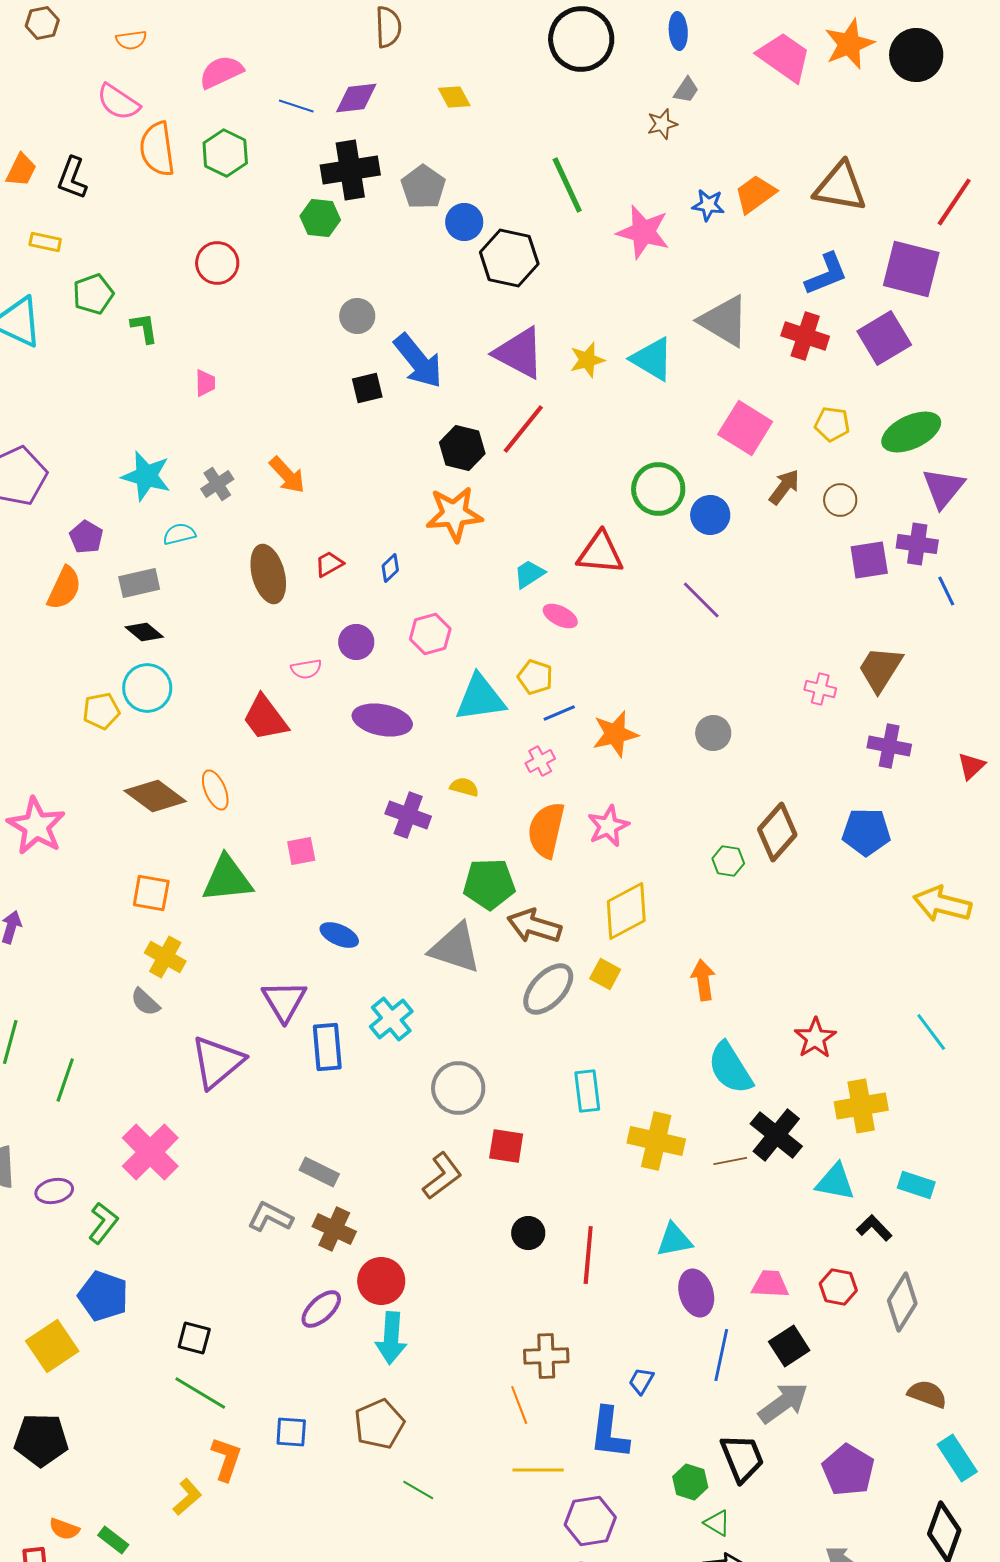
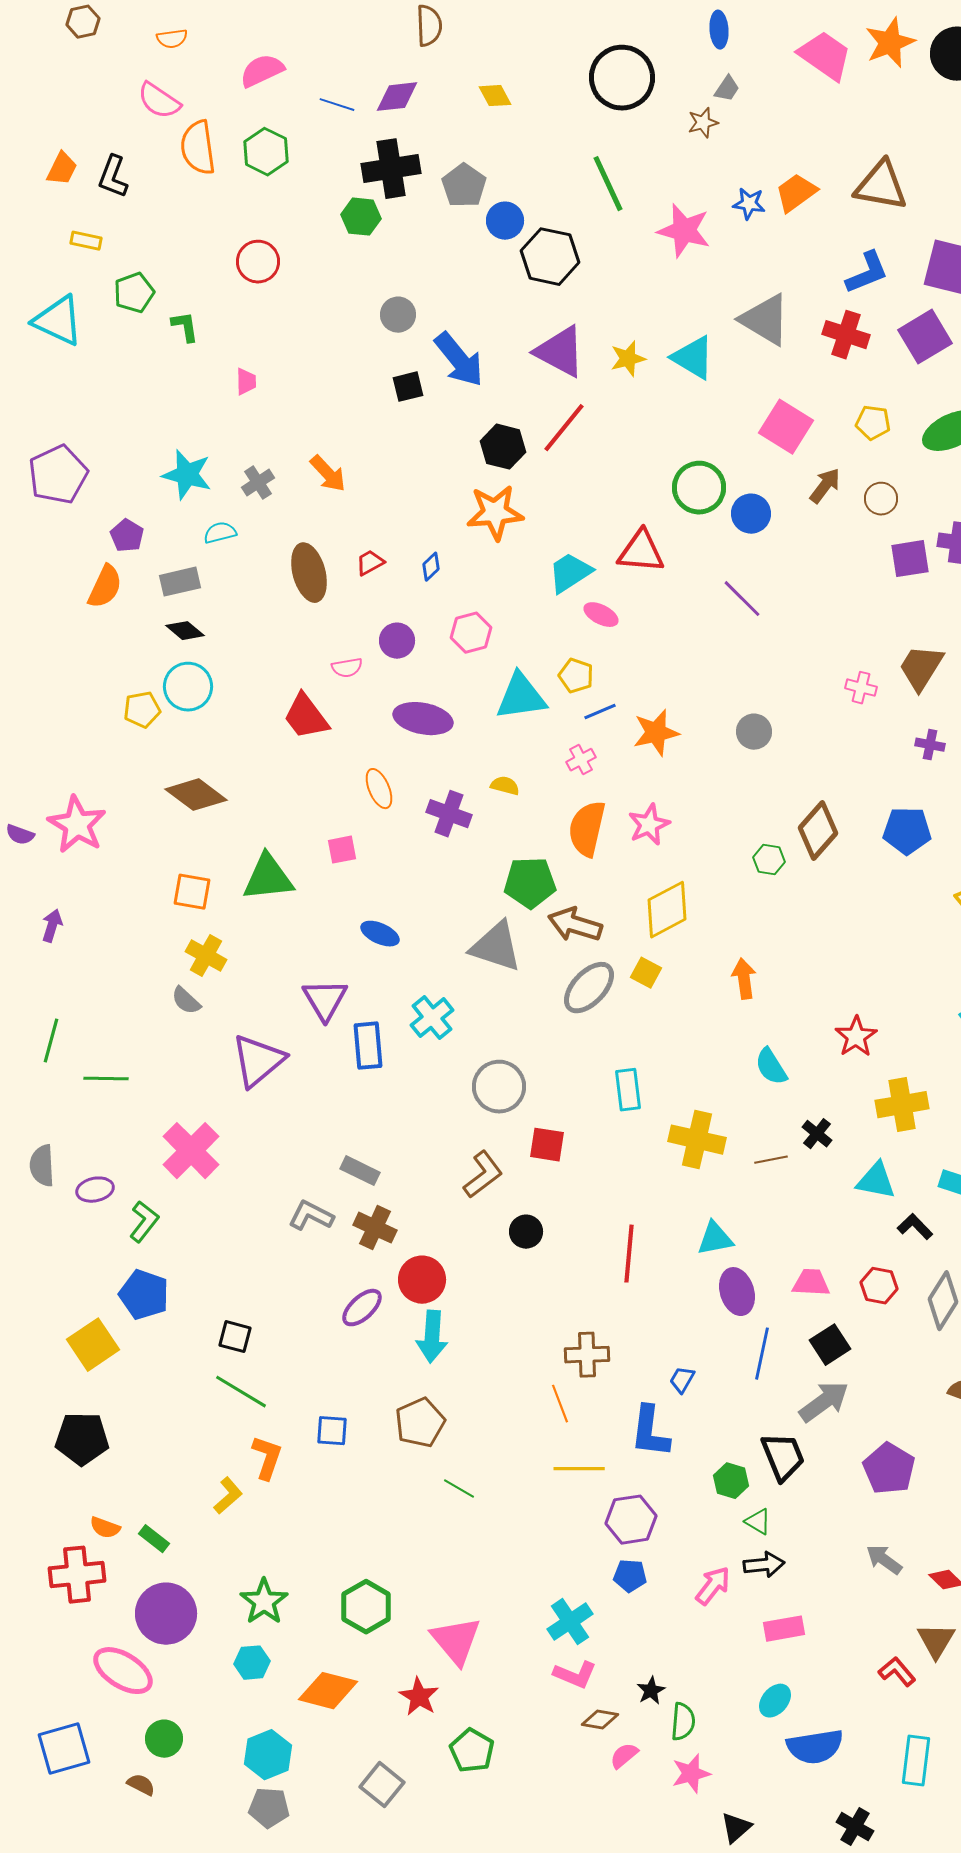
black circle: (581, 39) -> (622, 78), moved
cyan trapezoid: (529, 574) -> (570, 573), size x1.4
purple cross: (889, 746) -> (930, 745), size x0.7
orange ellipse: (215, 790) -> (379, 789), moved
cyan semicircle: (730, 1068) -> (771, 1067), size x0.7
green line: (65, 1080) -> (106, 1079), turned 72
black cross: (776, 1135) -> (817, 1134), size x0.6
black circle: (528, 1233) -> (526, 1232), moved

